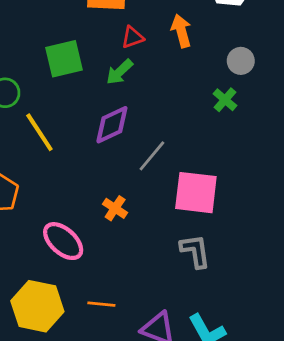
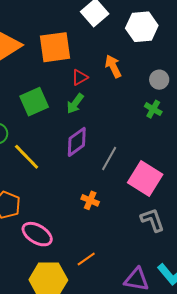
pink square: (196, 193) -> (145, 179), turned 36
pink ellipse: (63, 241) -> (37, 234), moved
orange line: (101, 304) -> (86, 259), moved, turned -30

